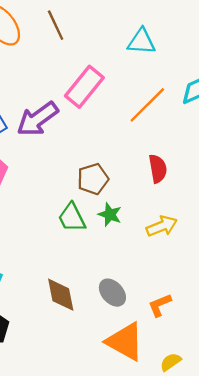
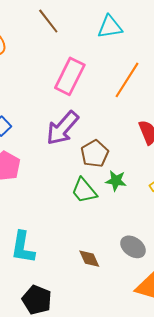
brown line: (56, 25) -> (48, 21), moved
purple arrow: (38, 119) -> (62, 128), moved
brown diamond: (61, 295) -> (89, 259), size x0.7

